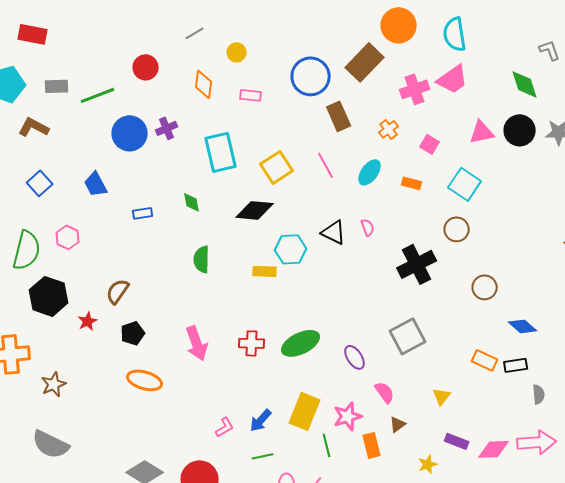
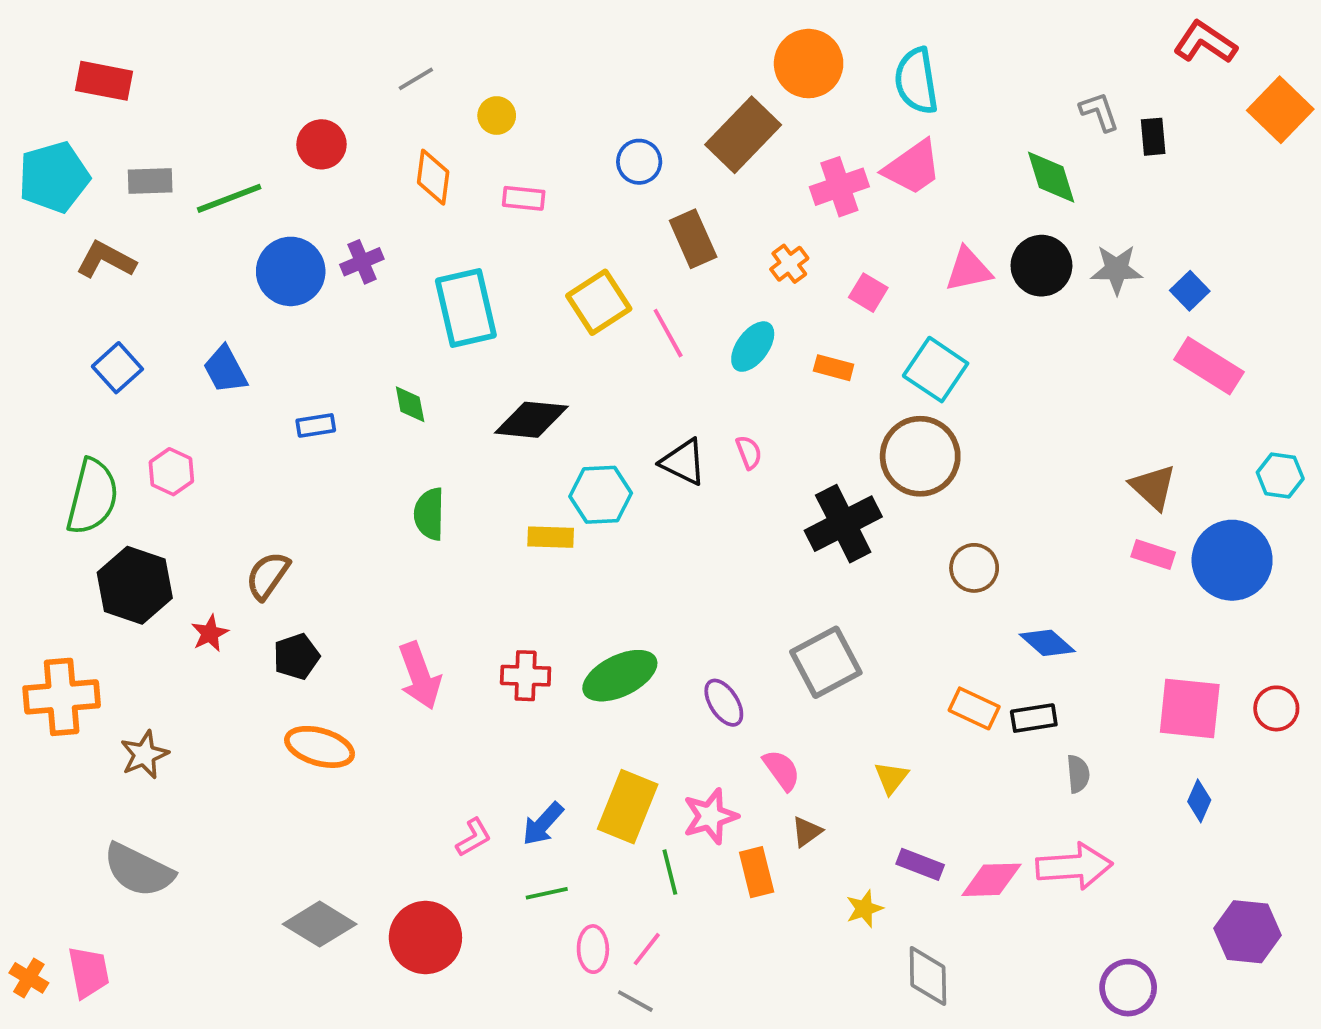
blue circle: (311, 76) -> (639, 162), size x0.6
yellow square: (277, 167) -> (599, 302), moved
brown circle: (457, 229) -> (920, 456), size x1.6

